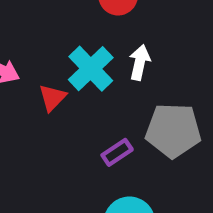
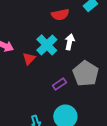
gray pentagon: (173, 130) -> (86, 74), turned 30

